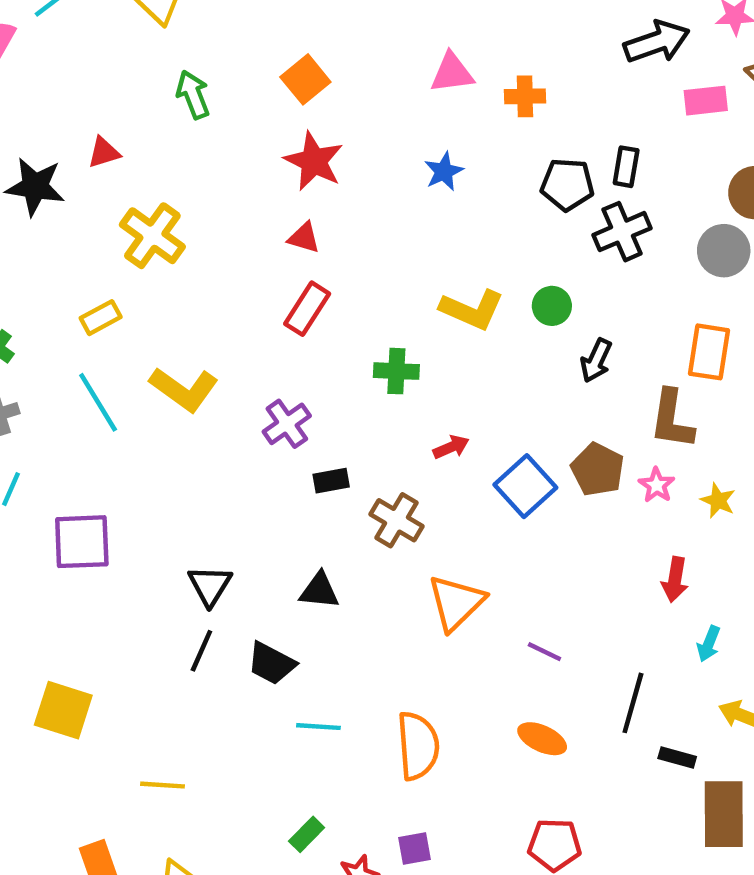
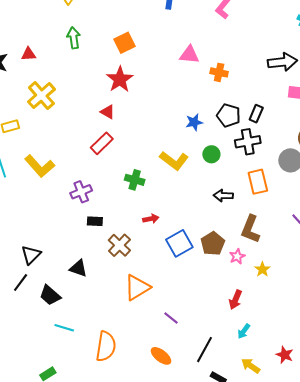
blue star: (444, 171) -> (194, 122), moved
green circle: (552, 306) -> (211, 154), moved
orange rectangle: (709, 352) -> (258, 182), moved, turned -35
black arrow: (596, 360) -> (223, 196), turned 54

